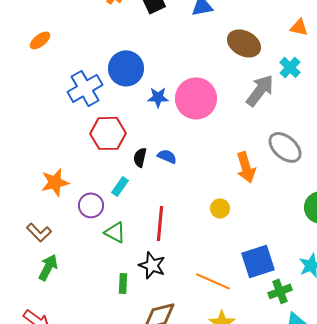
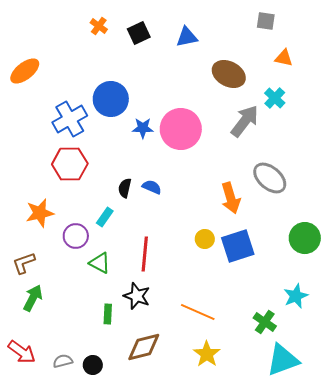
orange ellipse: (40, 40) -> (25, 71), size x1.4
red hexagon: (108, 133) -> (70, 164), moved
brown L-shape: (39, 232) -> (24, 263), turned 115
blue square: (258, 261) -> (238, 246), moved
green cross: (280, 291) -> (265, 322), turned -35

